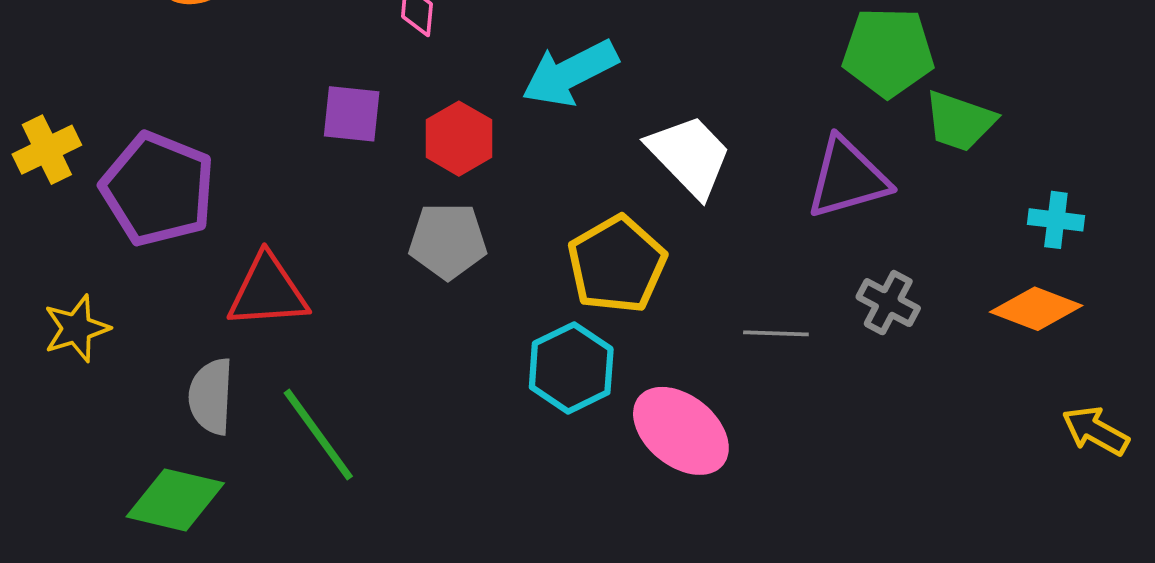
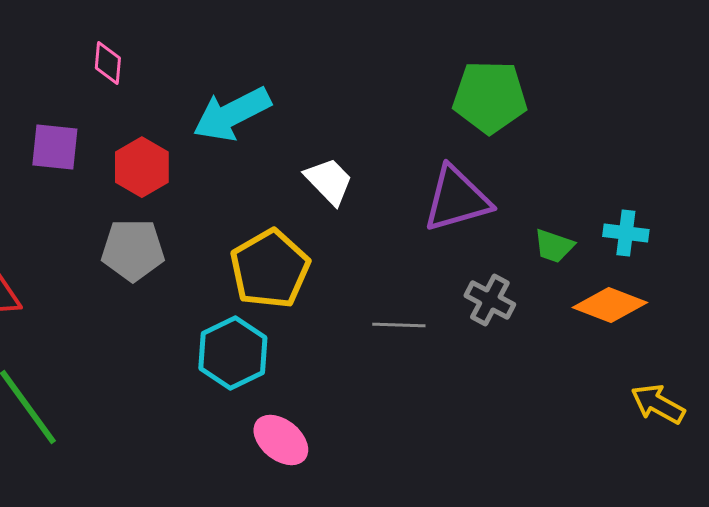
green trapezoid: (960, 121) -> (554, 246), moved, size x0.7
white trapezoid: (690, 156) -> (329, 181), size x0.7
pink ellipse: (681, 431) -> (281, 440), moved, size x0.7

